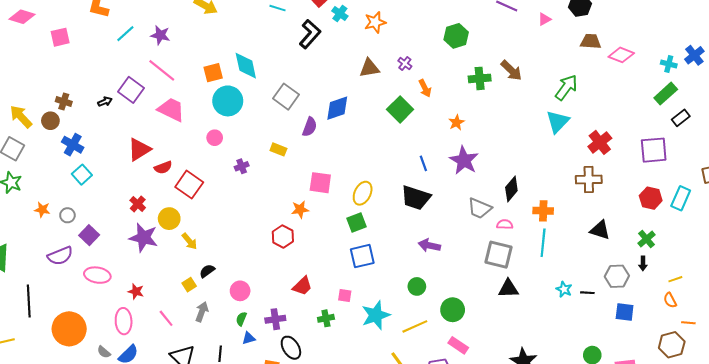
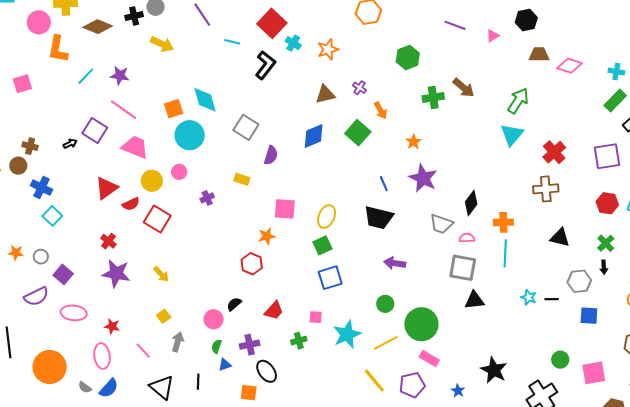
blue diamond: (337, 108) -> (314, 136), moved
yellow circle: (169, 219) -> (152, 181), moved
black semicircle: (207, 271) -> (234, 304), moved
green circle: (453, 310) -> (421, 324), size x1.4

